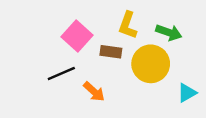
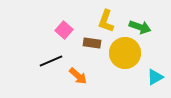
pink square: (77, 36) -> (64, 30), size x0.7

